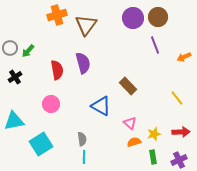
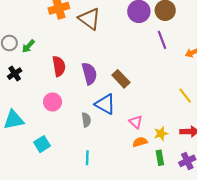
brown triangle: (86, 25) -> (89, 19), turned -30
purple semicircle: (83, 63) -> (89, 74), moved
brown rectangle: (128, 86) -> (121, 79), moved
gray semicircle: (82, 139) -> (86, 120), moved
cyan square: (41, 144) -> (42, 144), size x0.7

